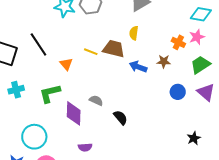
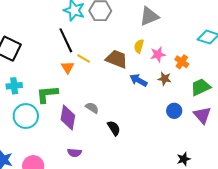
pink star: (197, 37) -> (158, 54), moved
black line: (38, 44) -> (66, 40), moved
yellow line: (91, 52) -> (84, 59), moved
cyan circle: (34, 137) -> (26, 116), moved

